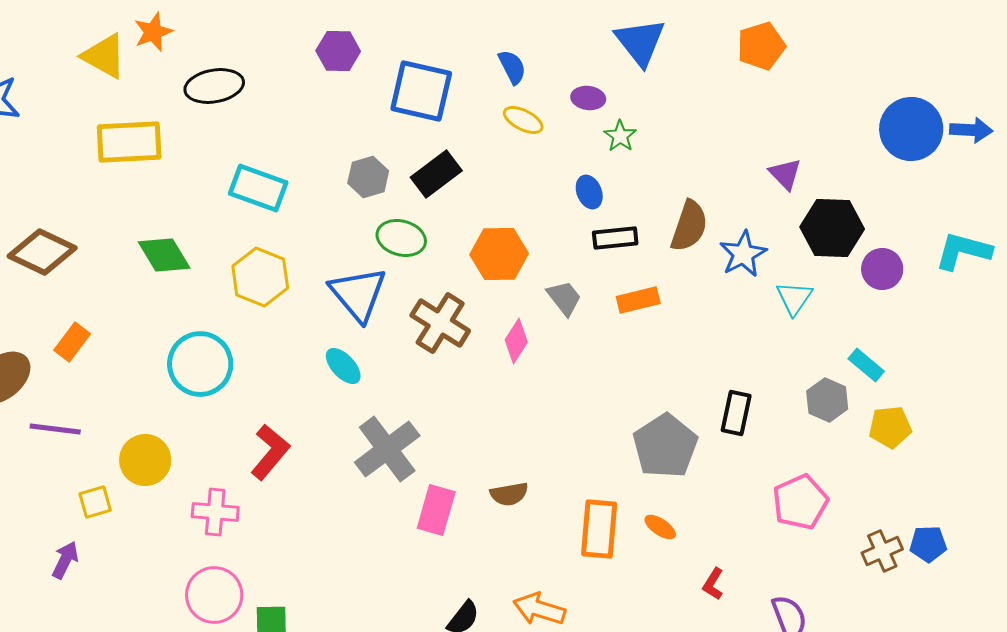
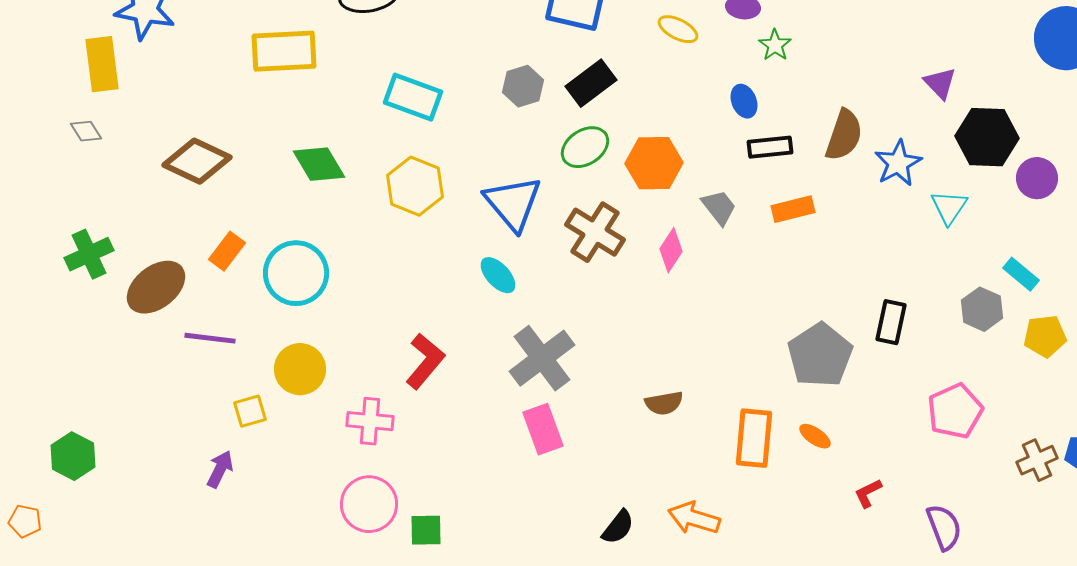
green ellipse: (401, 238) -> (585, 147), moved, turned -48
cyan circle: (200, 364) -> (296, 273), moved
pink rectangle: (436, 510) -> (543, 429), moved, turned -36
red L-shape: (713, 584) -> (868, 493), turned 32

